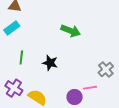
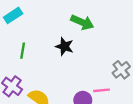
black star: (50, 63) -> (64, 46), moved

